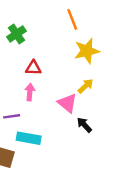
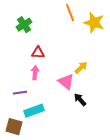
yellow star: (87, 51) -> (94, 23), moved, turned 30
cyan rectangle: (29, 138) -> (34, 111), turned -30

